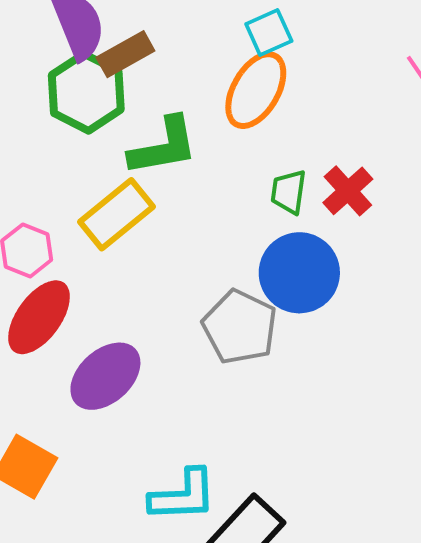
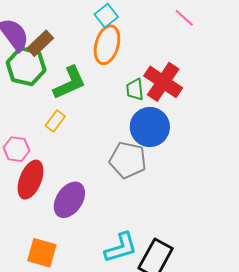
red cross: (348, 191) -> (163, 82), size x1.5
yellow rectangle: (117, 214) -> (55, 121), size x0.6

